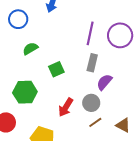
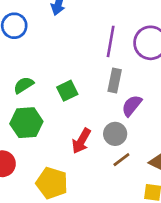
green semicircle: (30, 49) -> (24, 85), moved

